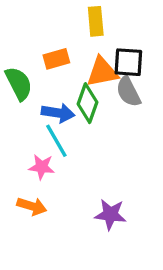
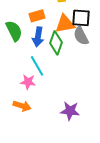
blue arrow: (58, 113) -> (38, 37), moved, turned 90

